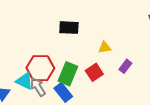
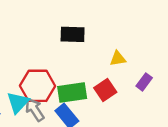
green rectangle: (68, 74) -> (72, 92), turned 60
cyan triangle: (24, 81) -> (18, 103), turned 48

